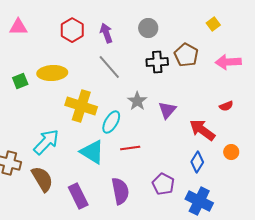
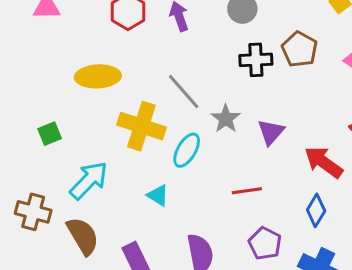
gray line: (109, 67) -> (184, 91), moved
green square: (20, 81) -> (50, 134), moved
red line: (130, 148) -> (247, 191), moved
cyan triangle: (92, 152) -> (158, 195), size x0.6

